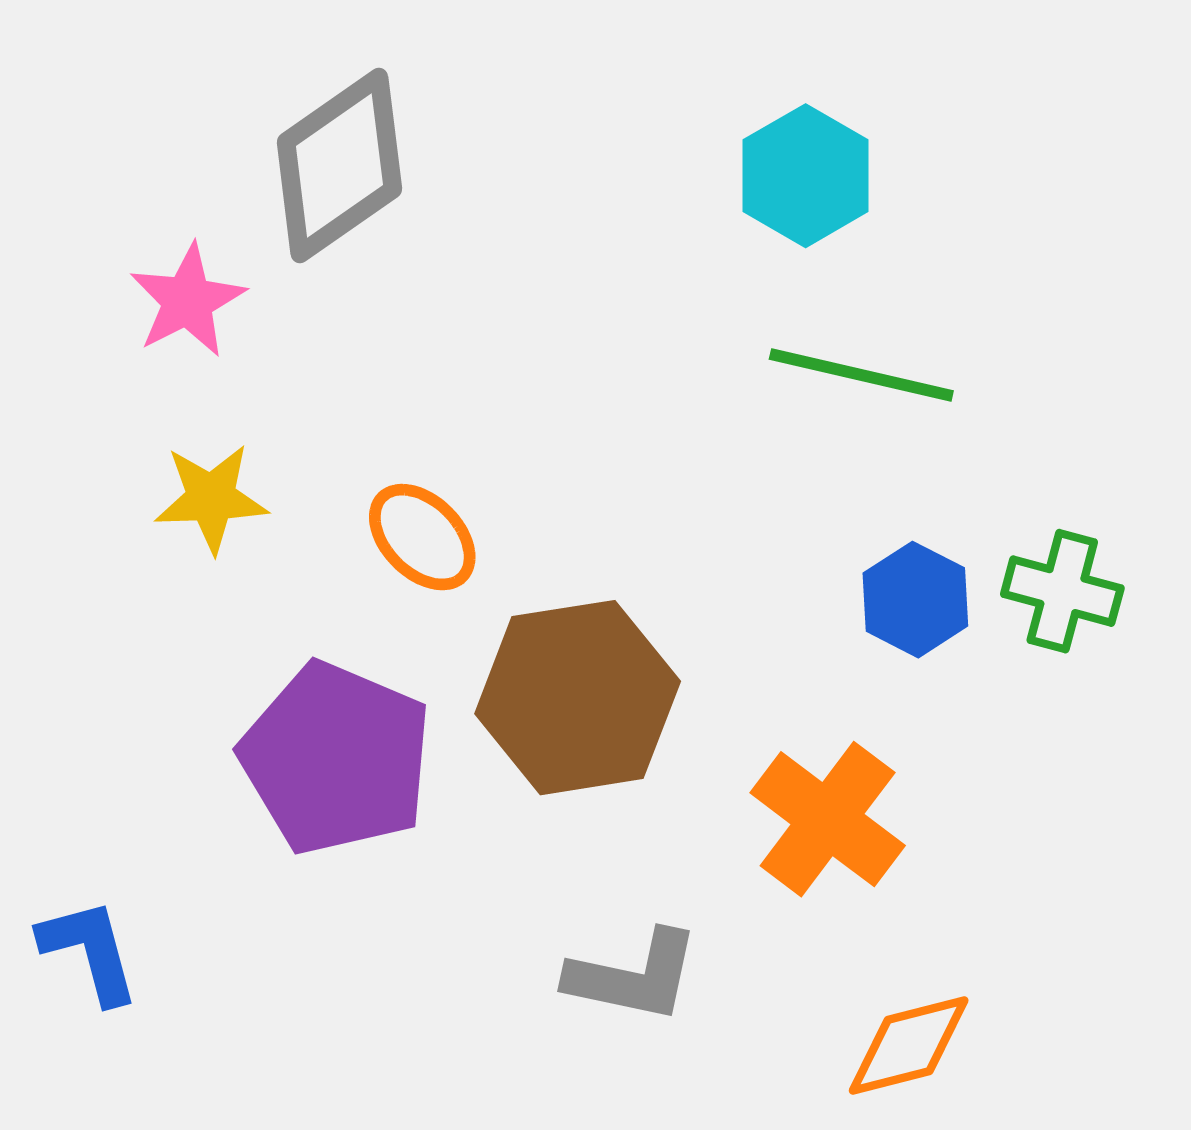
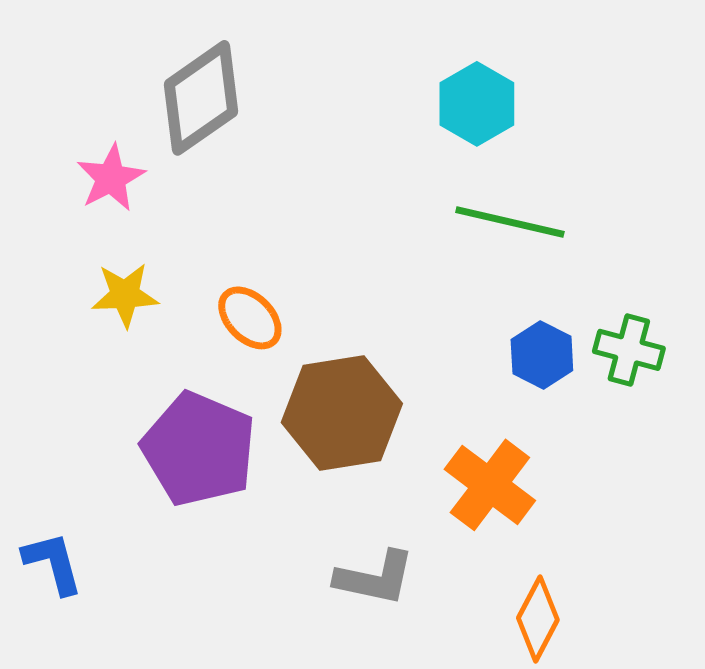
orange diamond: (909, 1045) -> (538, 619), turned -48

